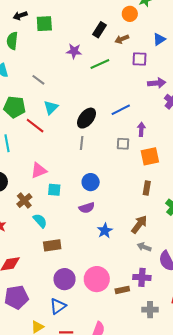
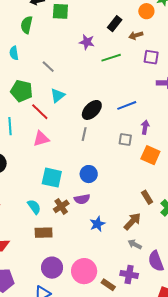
orange square: (150, 156) -> (150, 155), turned 30
pink triangle: (39, 170) -> (41, 139), moved
brown rectangle: (147, 188) -> (147, 197), moved, turned -48
cyan square: (54, 190) -> (52, 178), size x1.5
brown cross: (24, 201) -> (61, 206), moved
brown rectangle: (122, 290) -> (108, 285), turned 40

